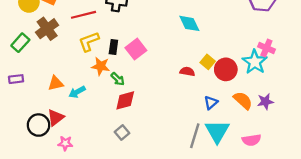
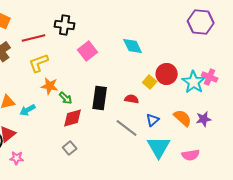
black rectangle: (113, 47) -> (100, 98), moved, size x1.6
pink cross: (266, 48) -> (210, 77), moved
pink square: (136, 49) -> (88, 51), moved
red circle: (226, 69) -> (167, 74), moved
red semicircle: (187, 72) -> (132, 99), moved
gray line: (195, 136) -> (127, 128), moved, turned -70

